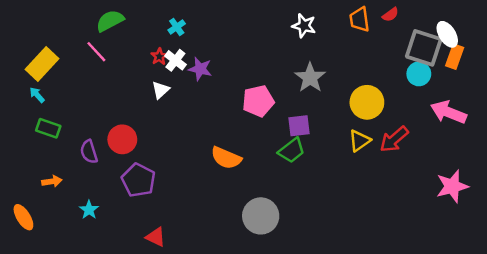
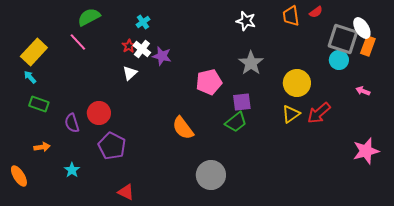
pink arrow: (448, 112) -> (363, 91), size x0.5
orange semicircle: (226, 158) -> (183, 128), turned 30

